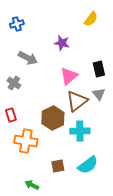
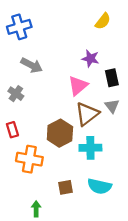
blue cross: (17, 24) -> (19, 27), size x1.5
purple star: (62, 43) -> (90, 59), moved
cyan semicircle: (88, 165) -> (99, 186), turned 50
green arrow: (32, 185) -> (36, 209), turned 64

